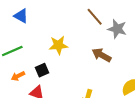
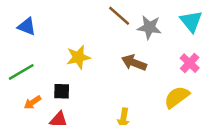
black square: (42, 70) -> (62, 91), turned 32

